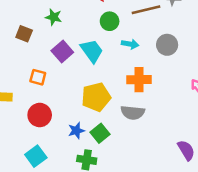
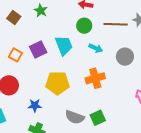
purple square: (62, 51) -> (38, 50), moved
orange cross: (139, 80) -> (95, 78), turned -30
gray semicircle: (133, 113) -> (75, 117), moved
green square: (100, 133) -> (98, 118), moved

